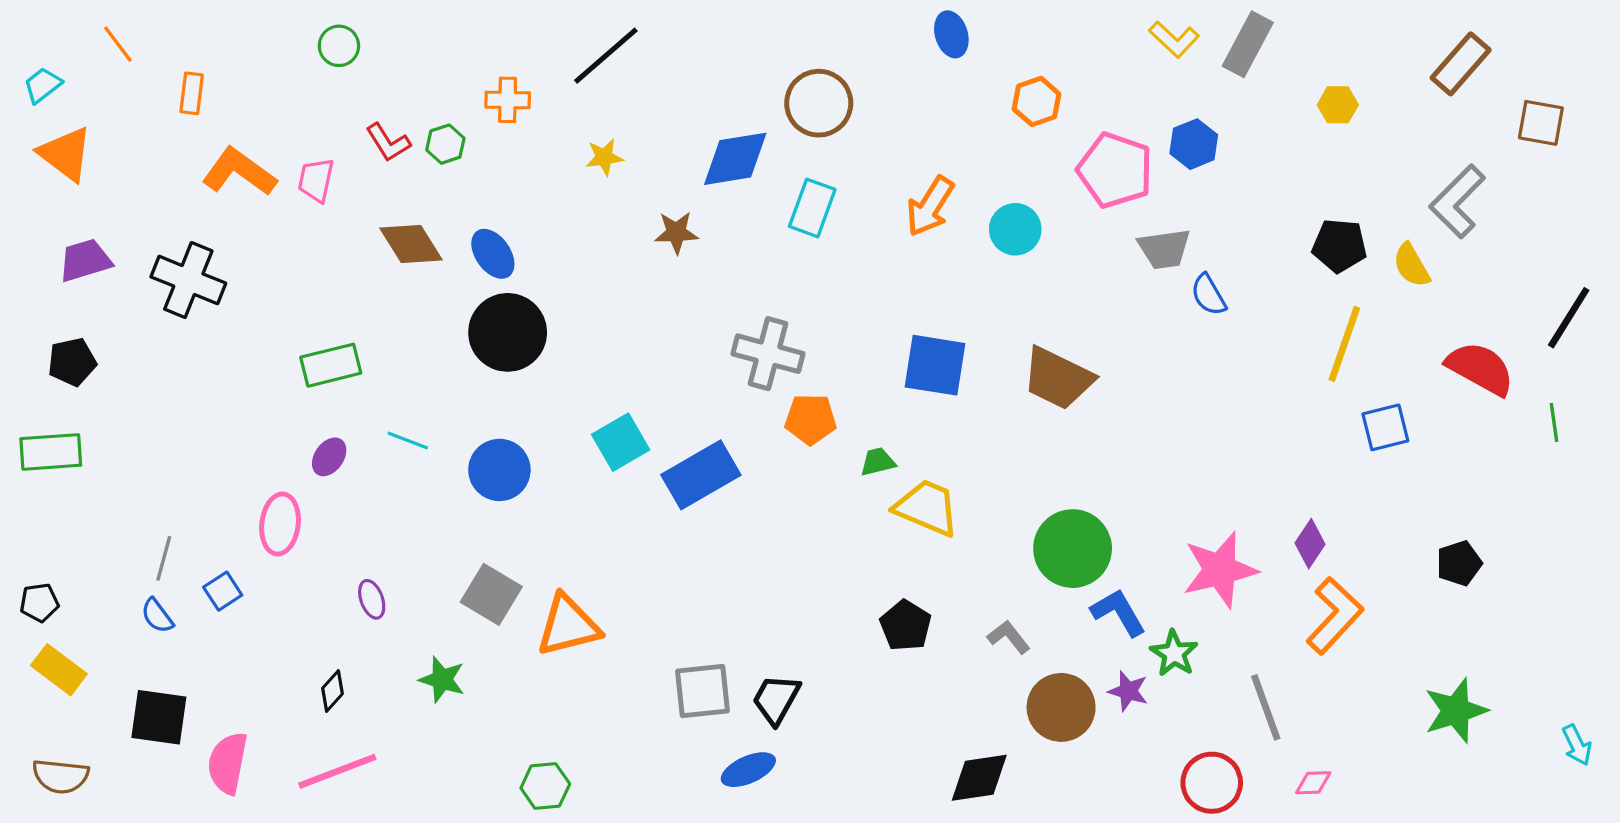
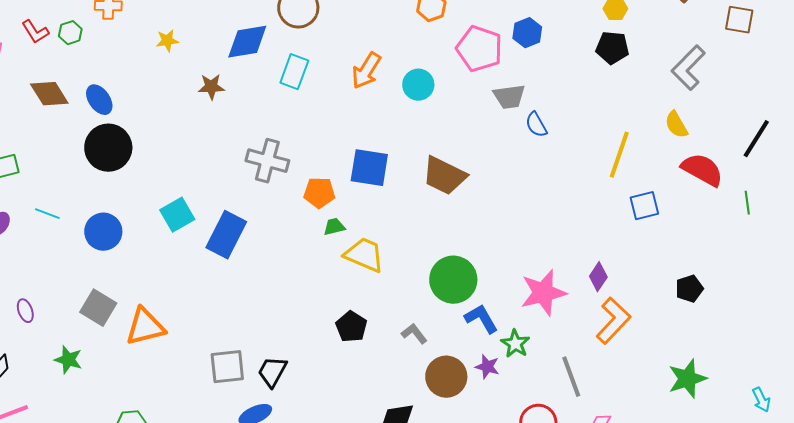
black pentagon: (1339, 246) -> (612, 48), moved
yellow semicircle: (1412, 265) -> (676, 125), moved
orange pentagon: (811, 419) -> (319, 193), moved
blue rectangle: (701, 475) -> (226, 235), turned -33

